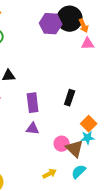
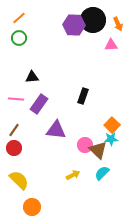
orange arrow: (84, 26) -> (118, 24), moved
black rectangle: (70, 98) -> (83, 96), moved
purple rectangle: (33, 103) -> (39, 104), moved, turned 42
purple triangle: (33, 129) -> (56, 130), size x1.5

